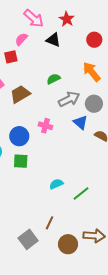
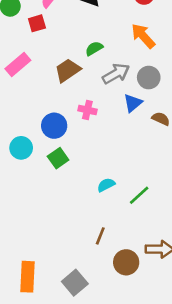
brown trapezoid: (20, 94) -> (68, 70), moved
blue triangle: (81, 122) -> (133, 103), turned 42
green square: (21, 161) -> (58, 158), turned -35
gray square: (28, 239) -> (75, 283), moved

